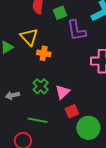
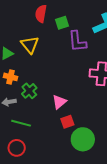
orange cross: (44, 53) -> (11, 77), moved
green cross: (41, 86) -> (29, 91), moved
green line: (38, 120) -> (21, 123), moved

